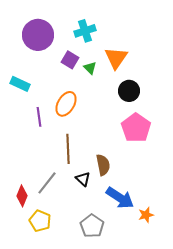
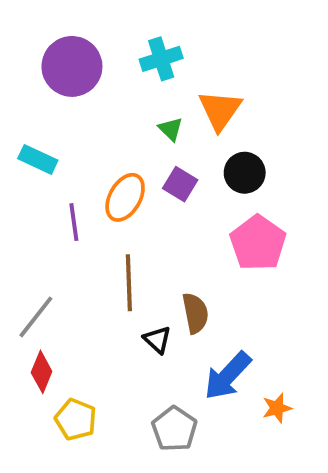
purple square: (70, 60) -> (180, 184), moved
gray line: (47, 183) -> (36, 317), moved
blue arrow: (120, 198) -> (228, 376), turned 100

